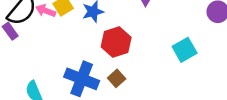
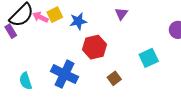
brown square: (117, 78) -> (114, 78), moved

